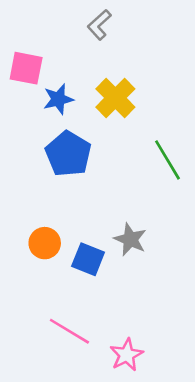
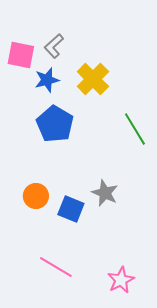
gray L-shape: (99, 25) -> (54, 46), moved
pink star: (127, 355) -> (121, 280), moved

